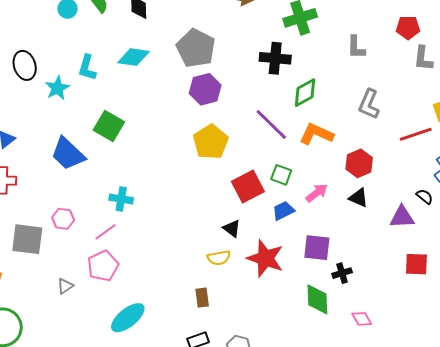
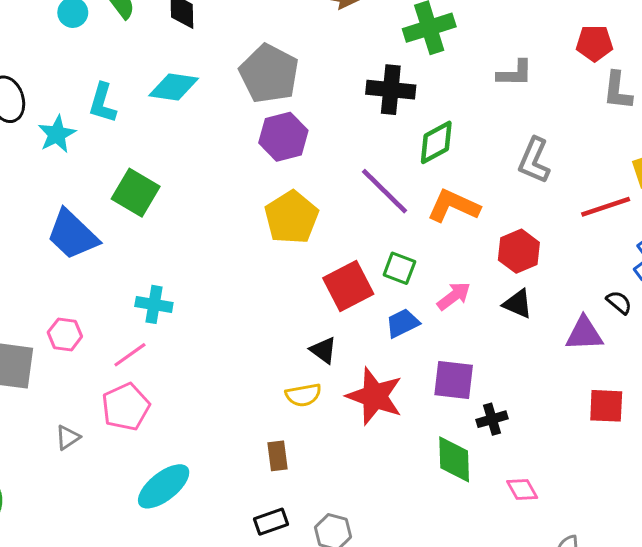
gray L-shape: (356, 47) -> (515, 73), turned -90

